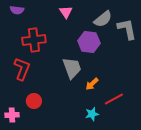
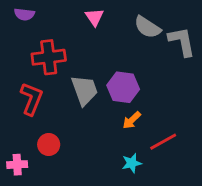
gray semicircle: (103, 19) -> (147, 27), turned 72
purple hexagon: (89, 42) -> (123, 87), moved
gray trapezoid: (72, 68) -> (84, 90), moved

